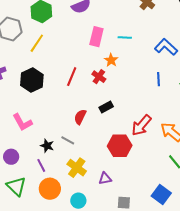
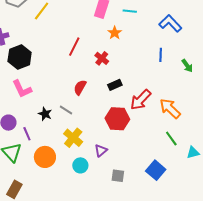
red cross: (99, 77) -> (102, 58), moved
black hexagon: (32, 80) -> (20, 57), moved
black rectangle: (106, 107) -> (115, 85), moved
purple line: (41, 165) -> (27, 134), moved
purple triangle: (105, 179) -> (101, 151), turned -32
cyan circle: (78, 201) -> (80, 165), moved

